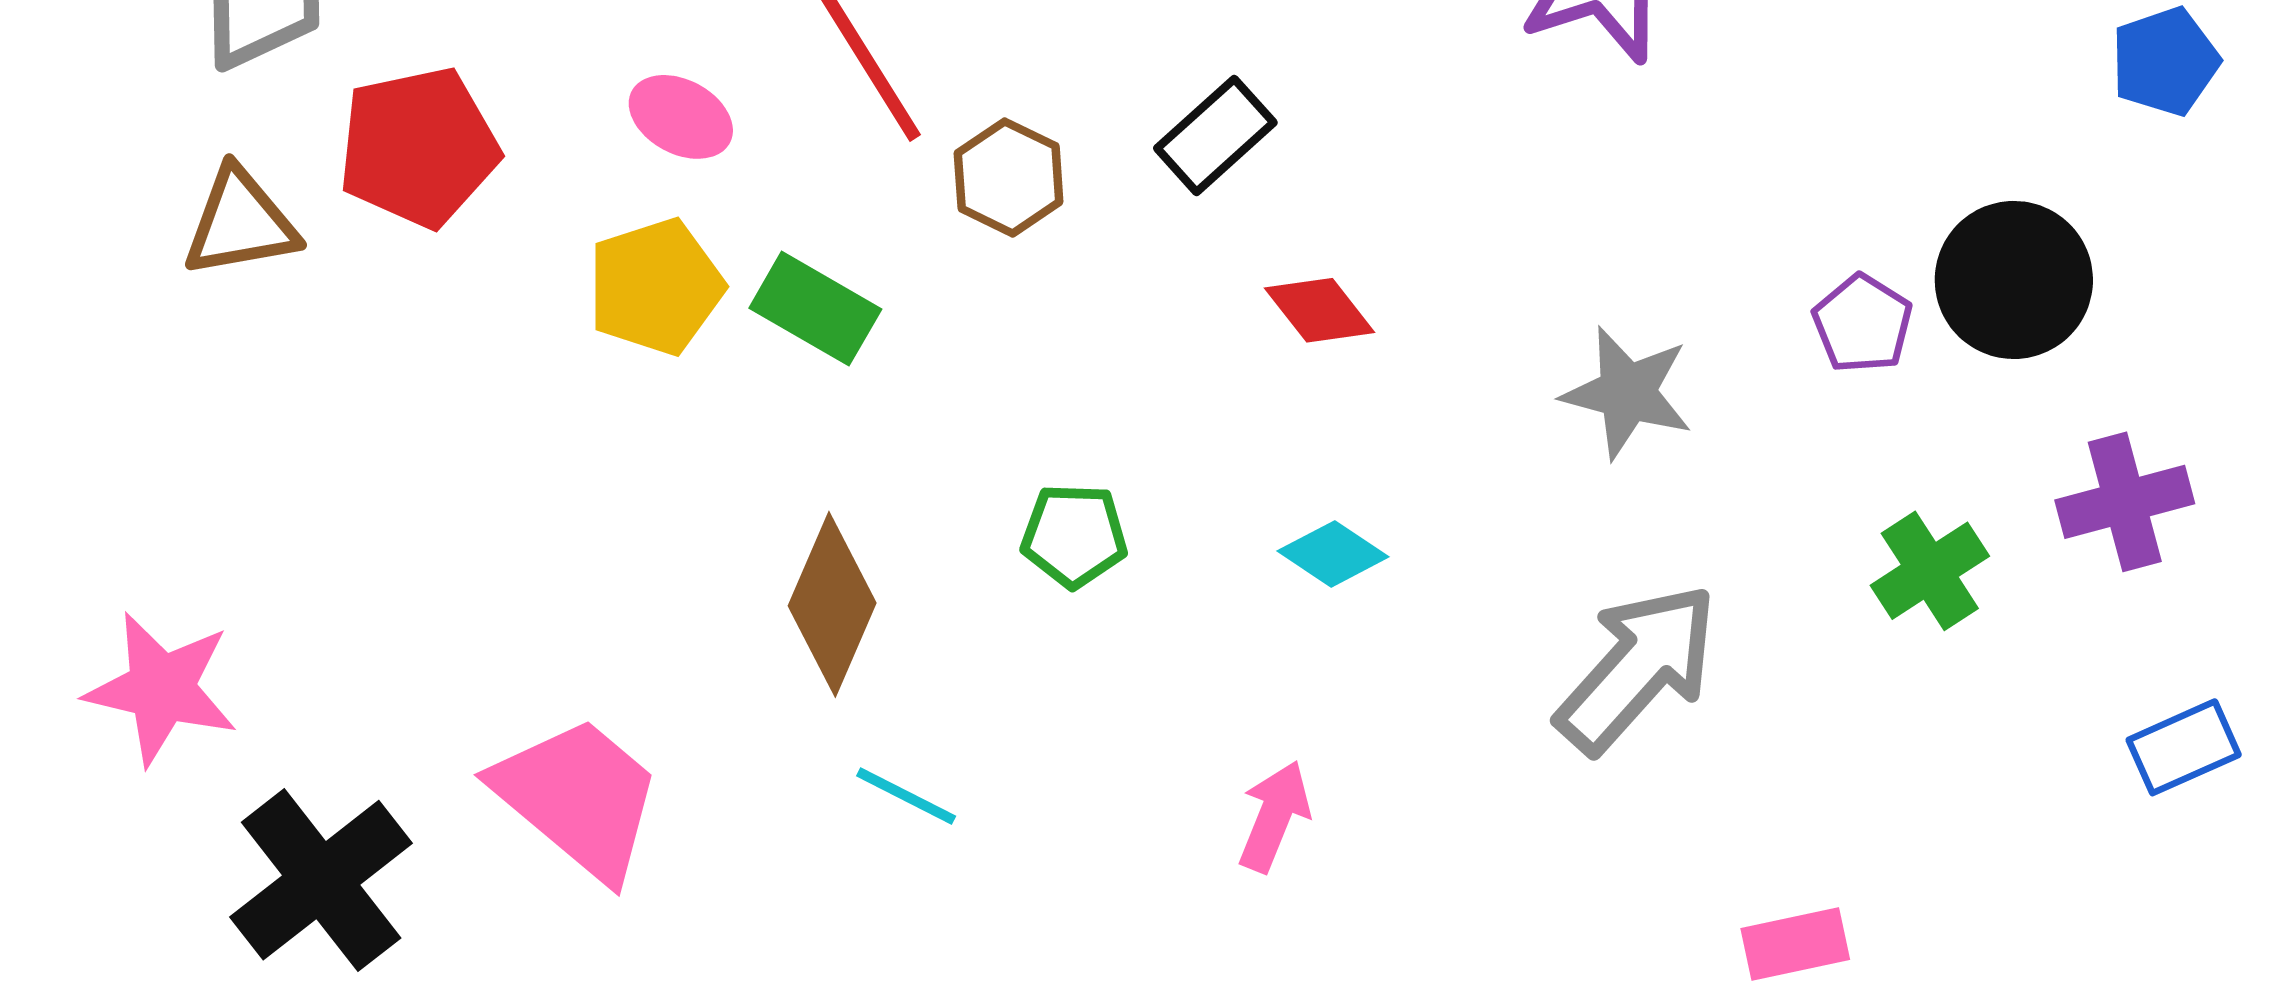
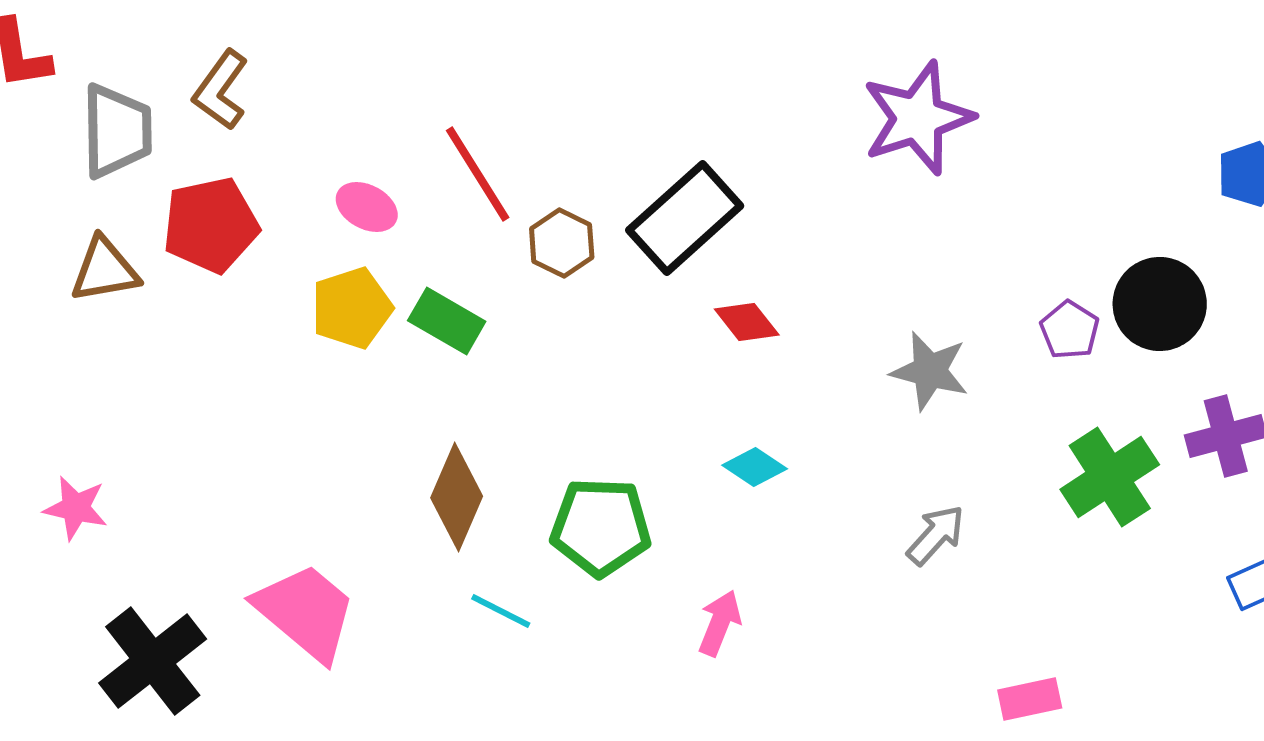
black rectangle: (1215, 135) -> (685, 218), size x1.6
green pentagon: (1074, 535) -> (601, 527), moved, size x1.6
green cross: (1930, 571) -> (1110, 477), size x1.4
gray arrow: (1637, 668) -> (936, 535), size x0.6
pink star: (161, 688) -> (76, 508), moved, size x0.7

